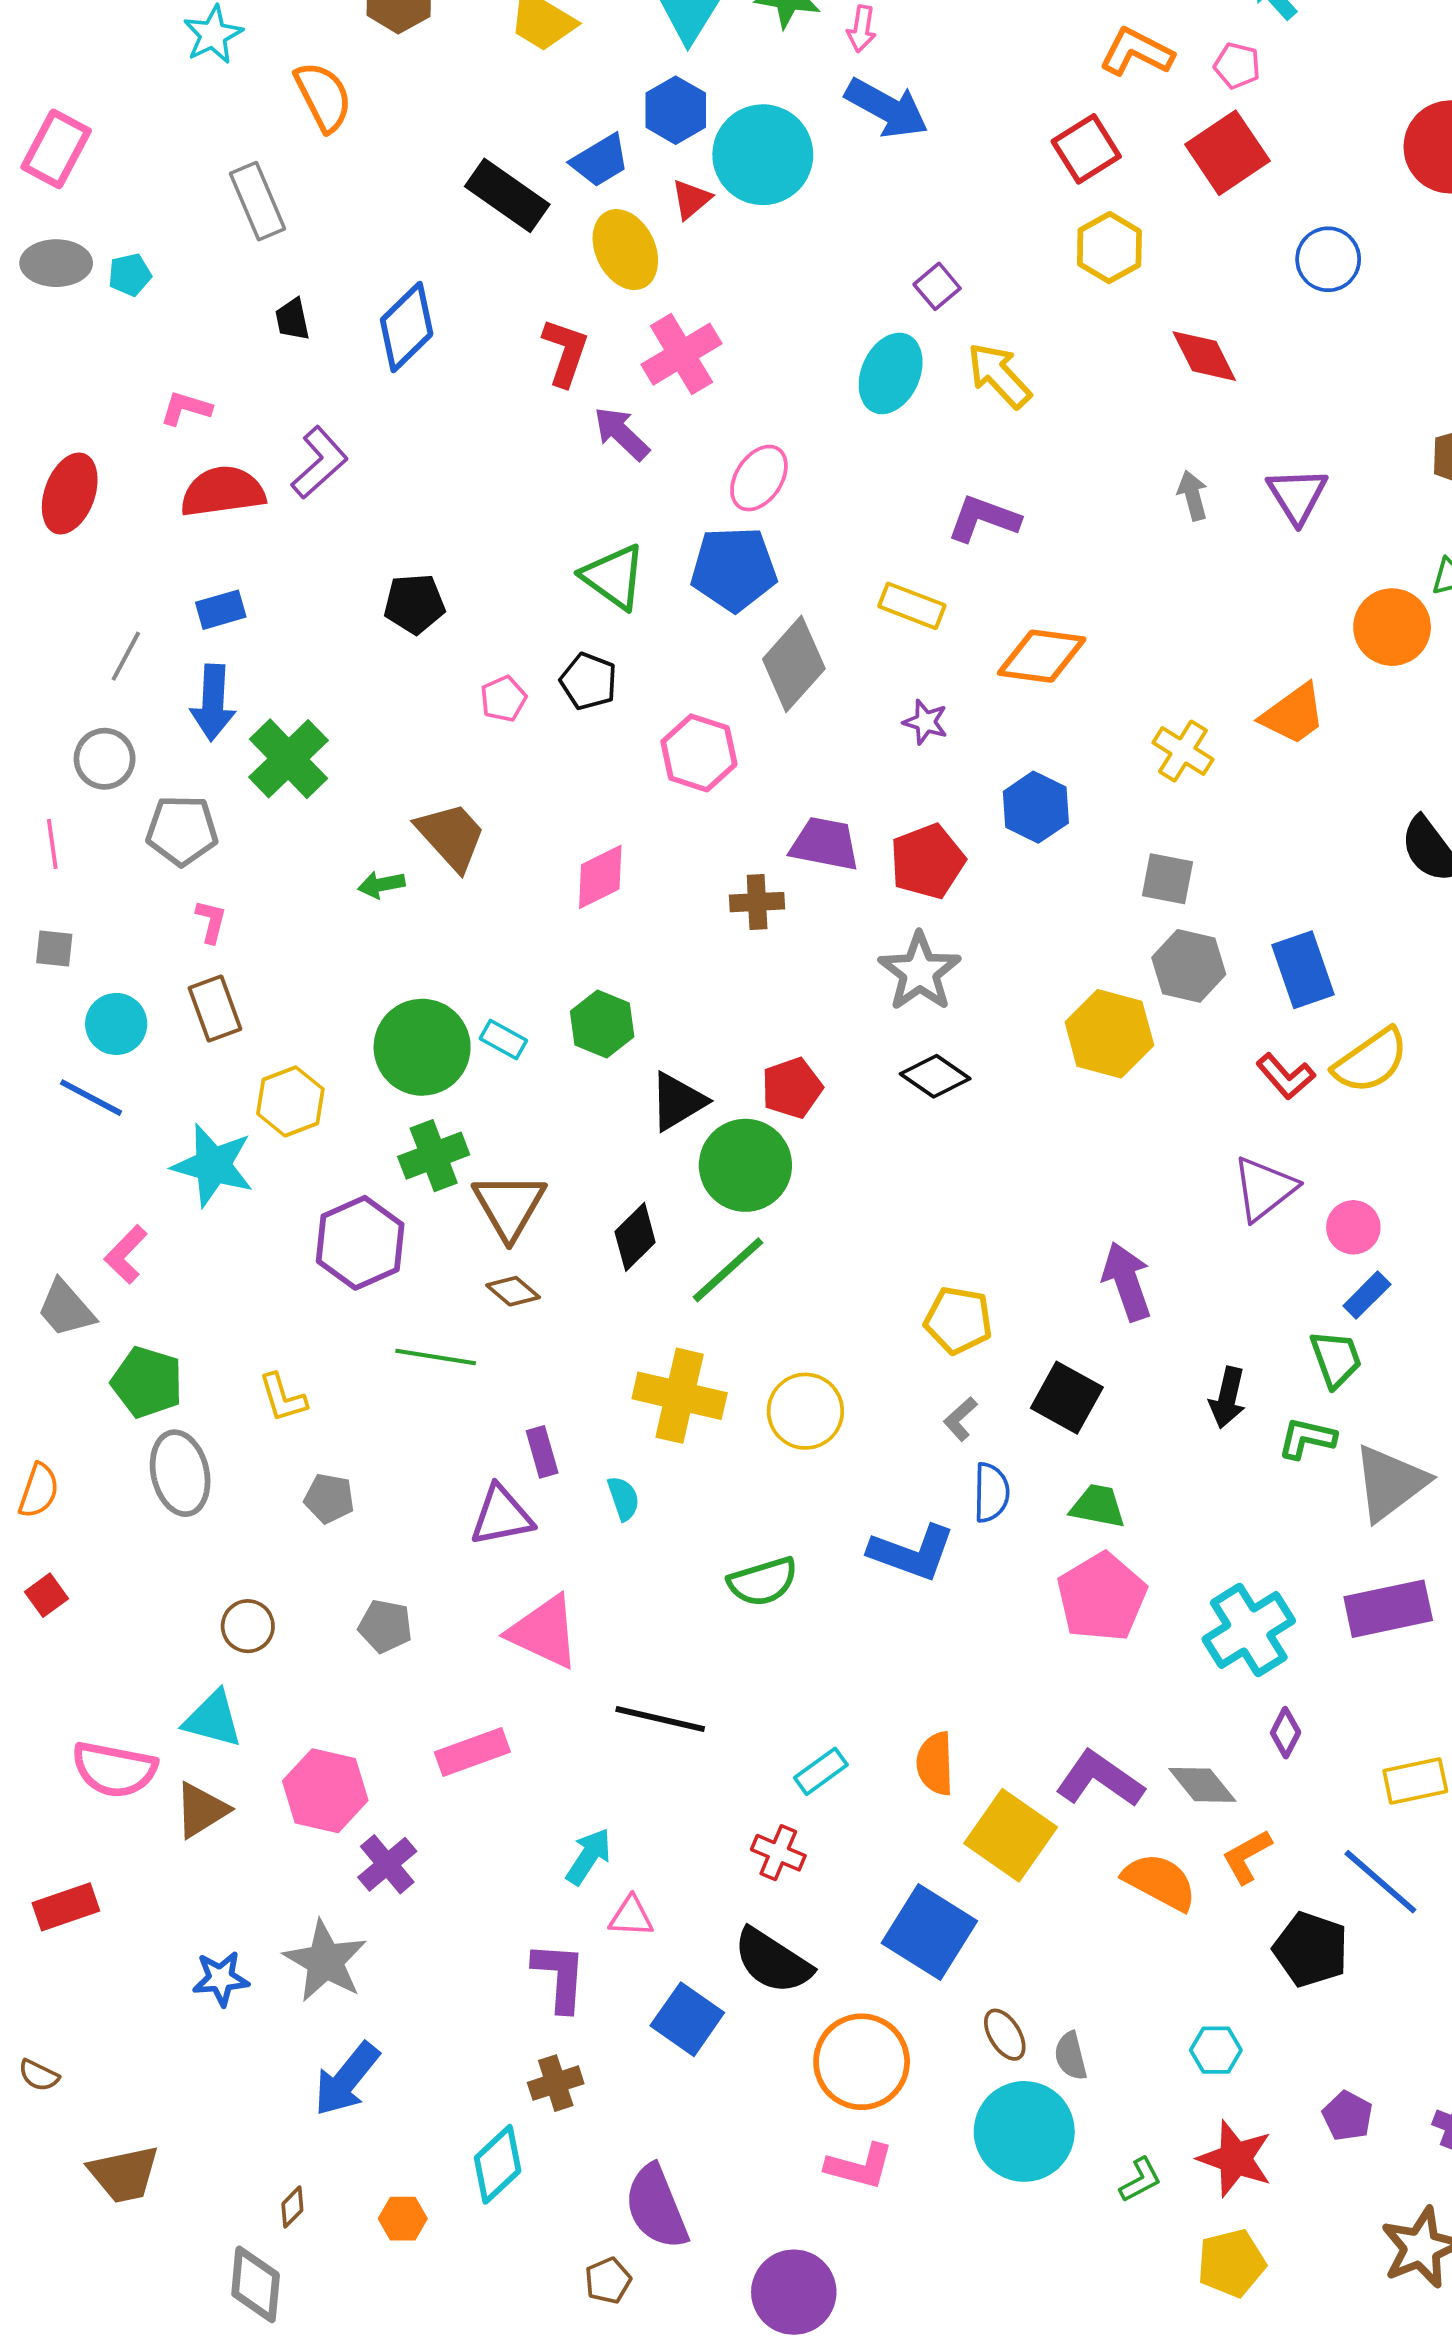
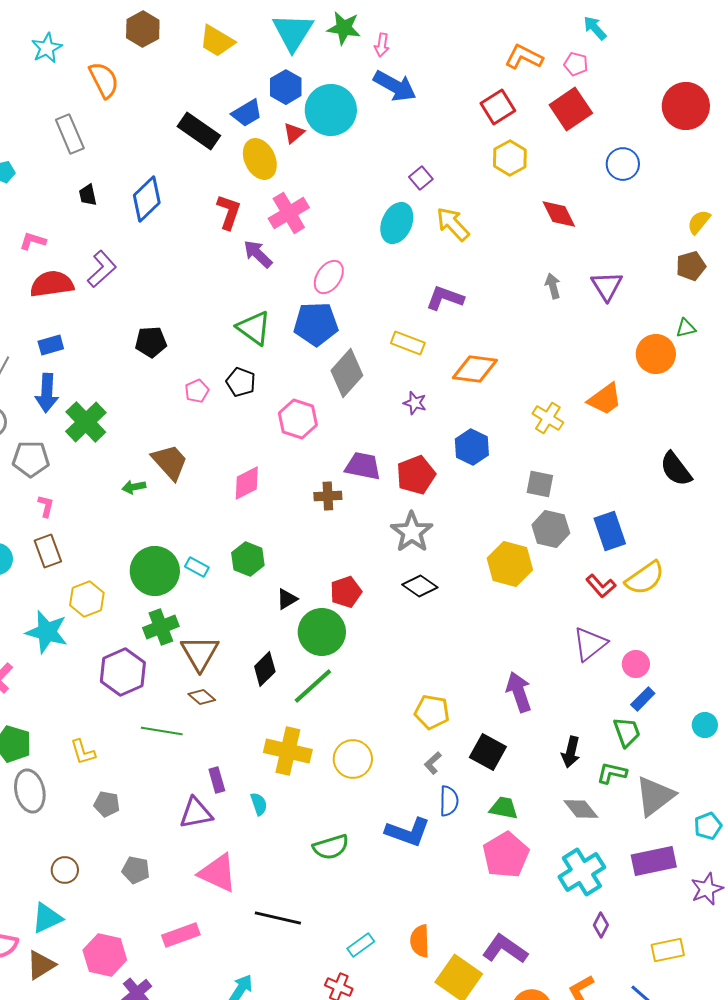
black triangle: (678, 1101) -> (287, 599), size x0.7
cyan triangle: (213, 1719) -> (47, 918), turned -40
gray diamond: (1202, 1785) -> (581, 809), moved

